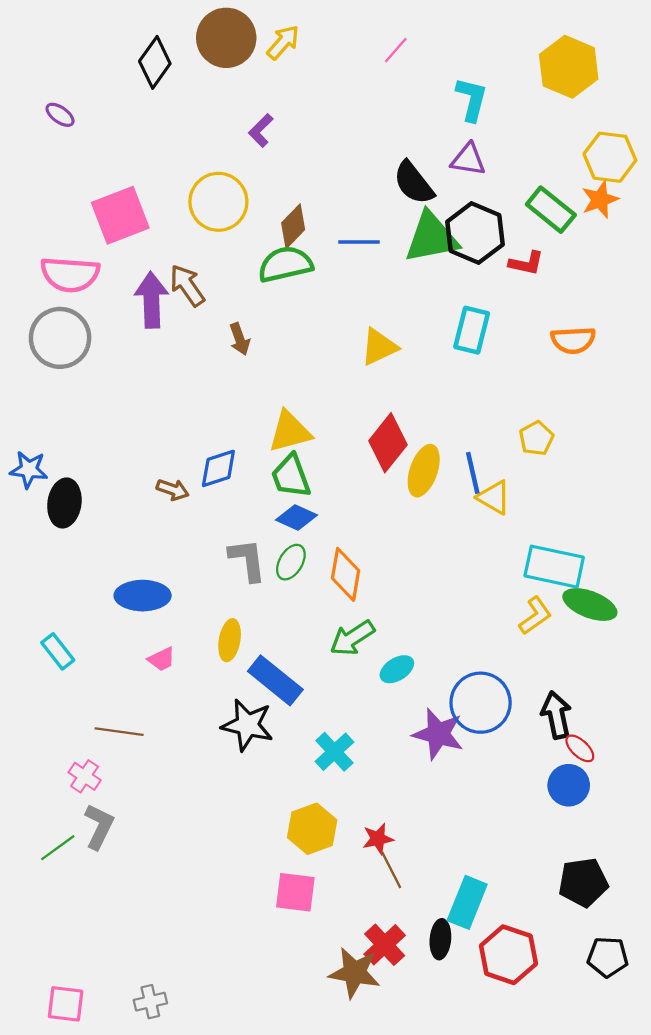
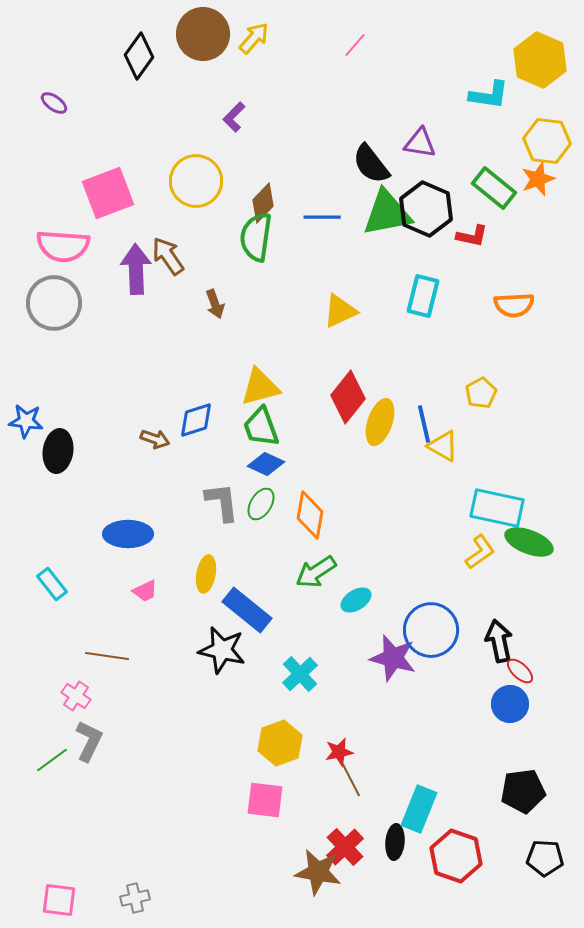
yellow hexagon: (569, 67) -> (540, 60), moved
cyan L-shape: (472, 99) -> (489, 95), moved, turned 84
green semicircle: (285, 264) -> (256, 237), turned -69

